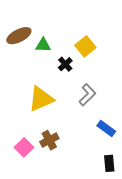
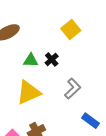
green triangle: (43, 45) -> (31, 60), moved
yellow square: (85, 46) -> (71, 30), moved

